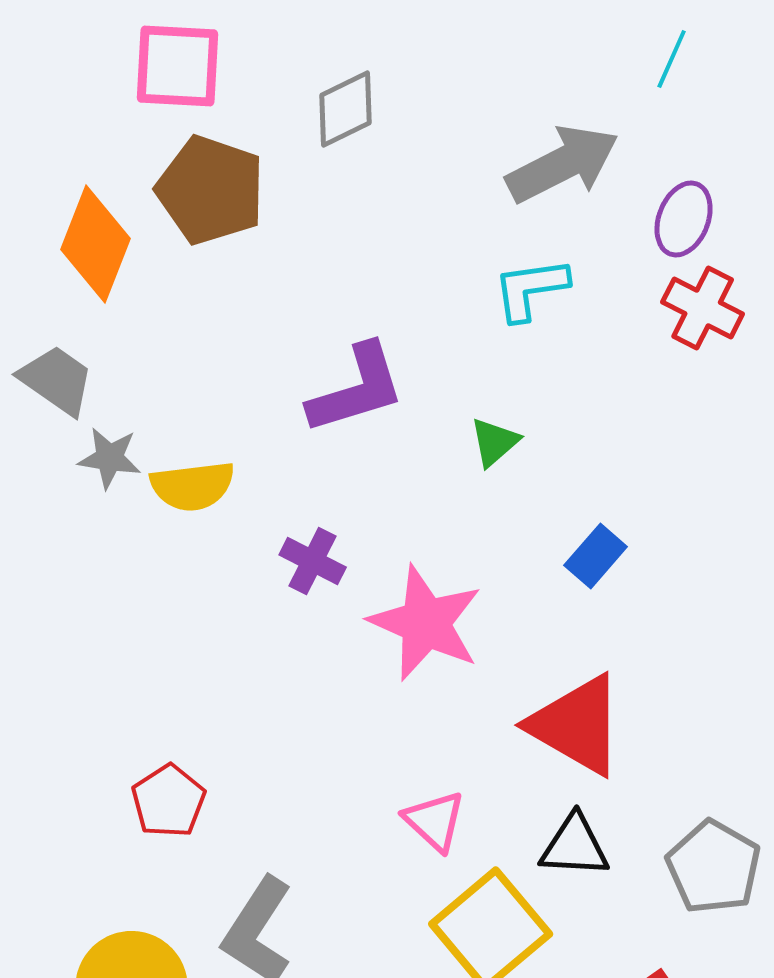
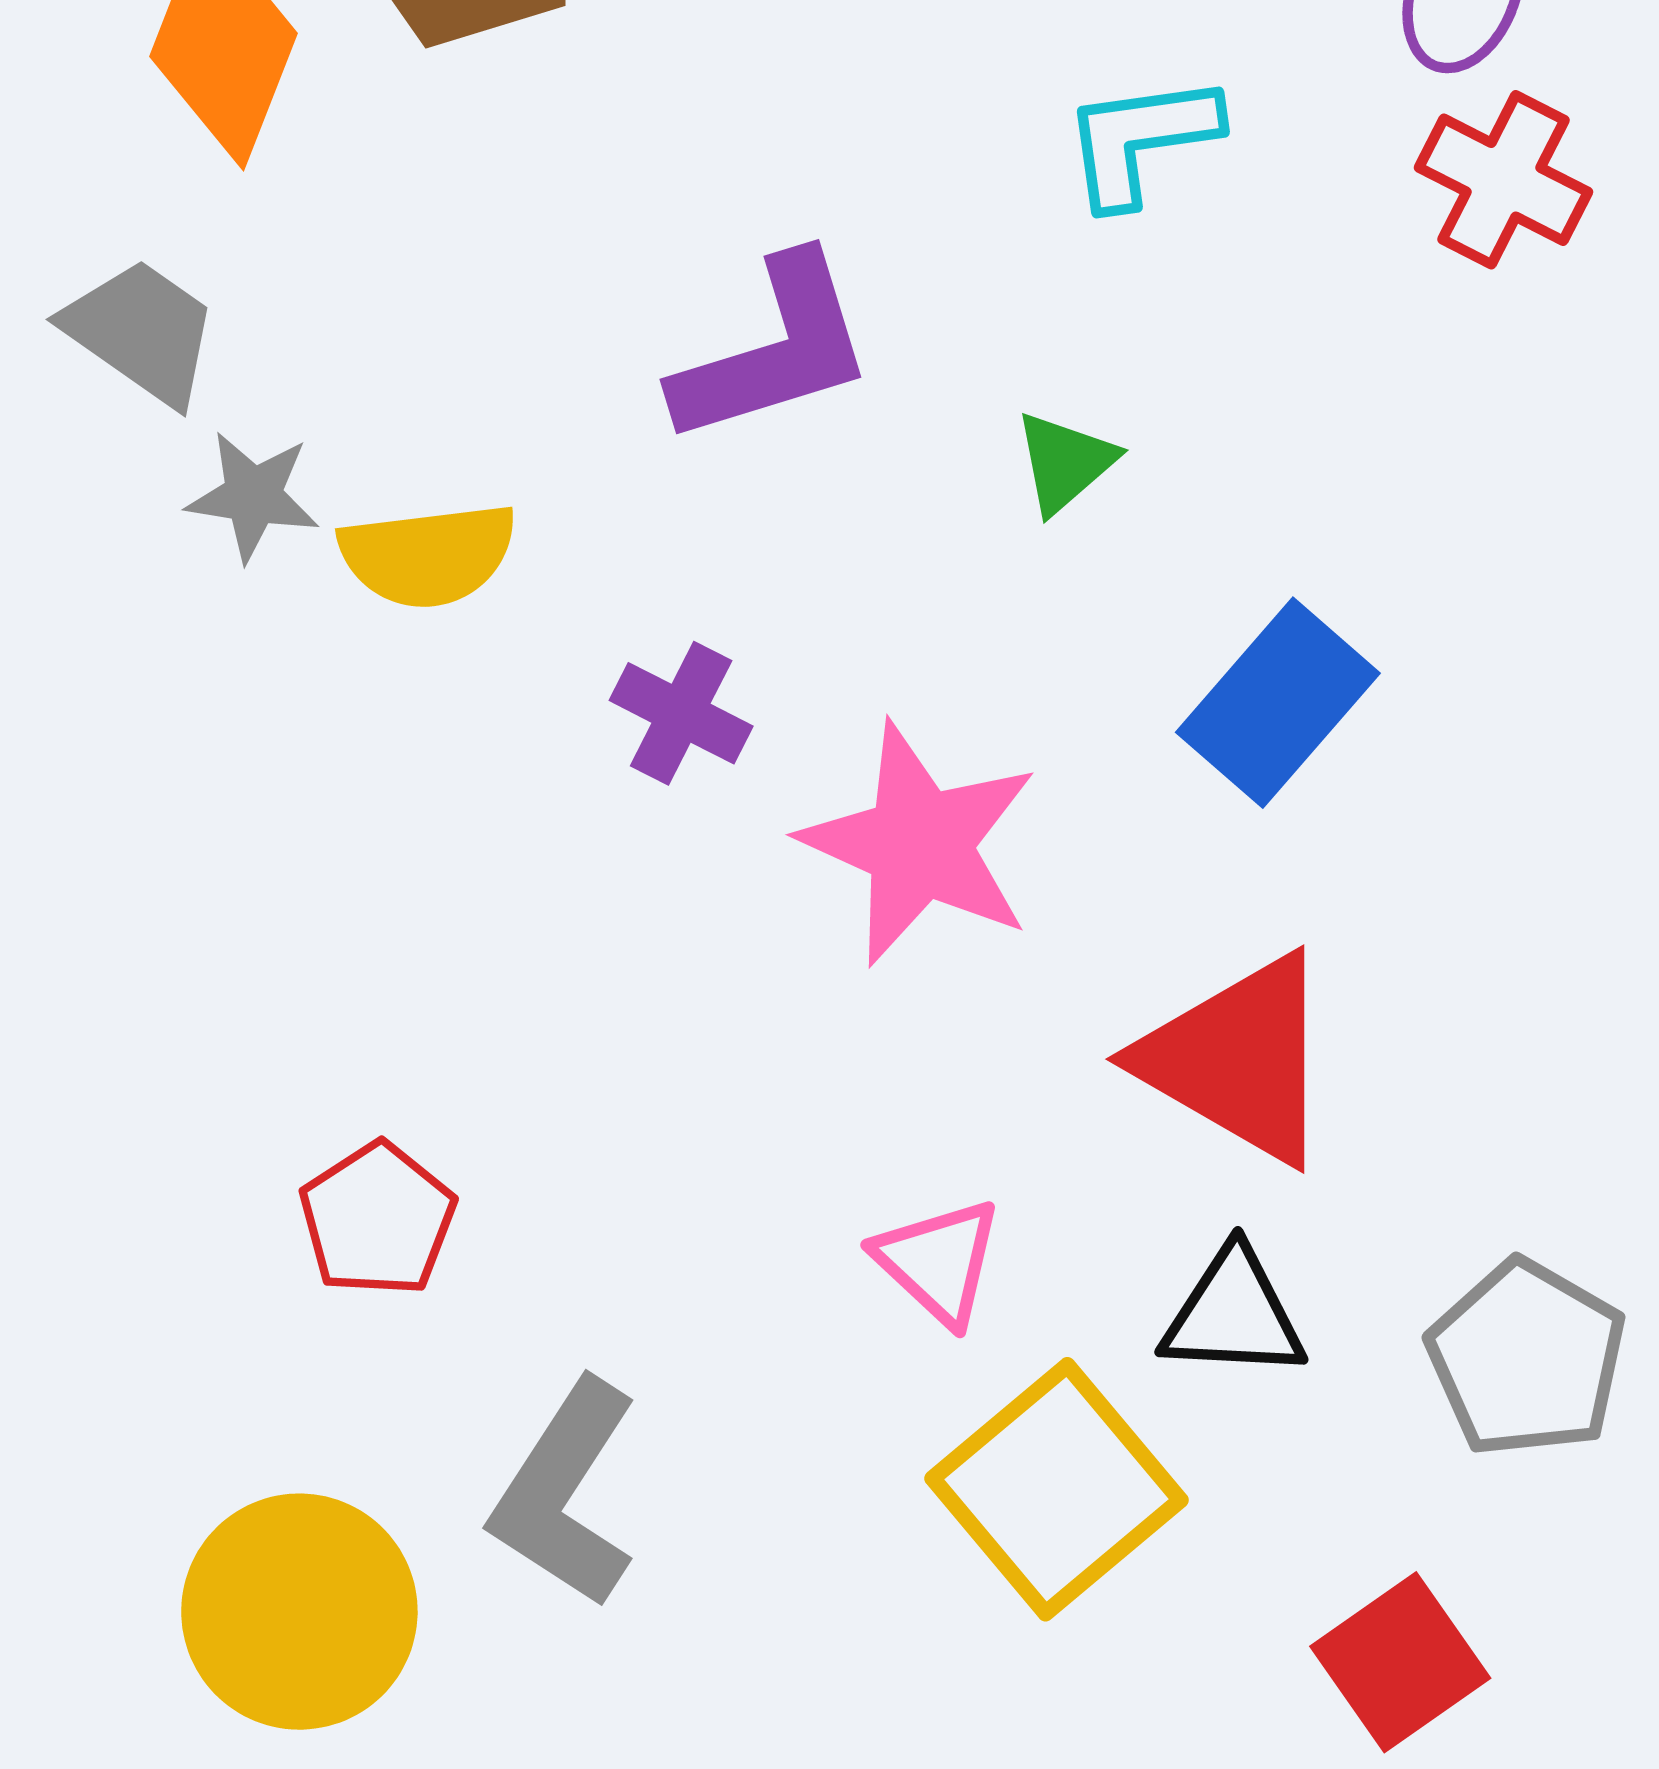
blue rectangle: (596, 556) -> (1278, 703), size x1.5

